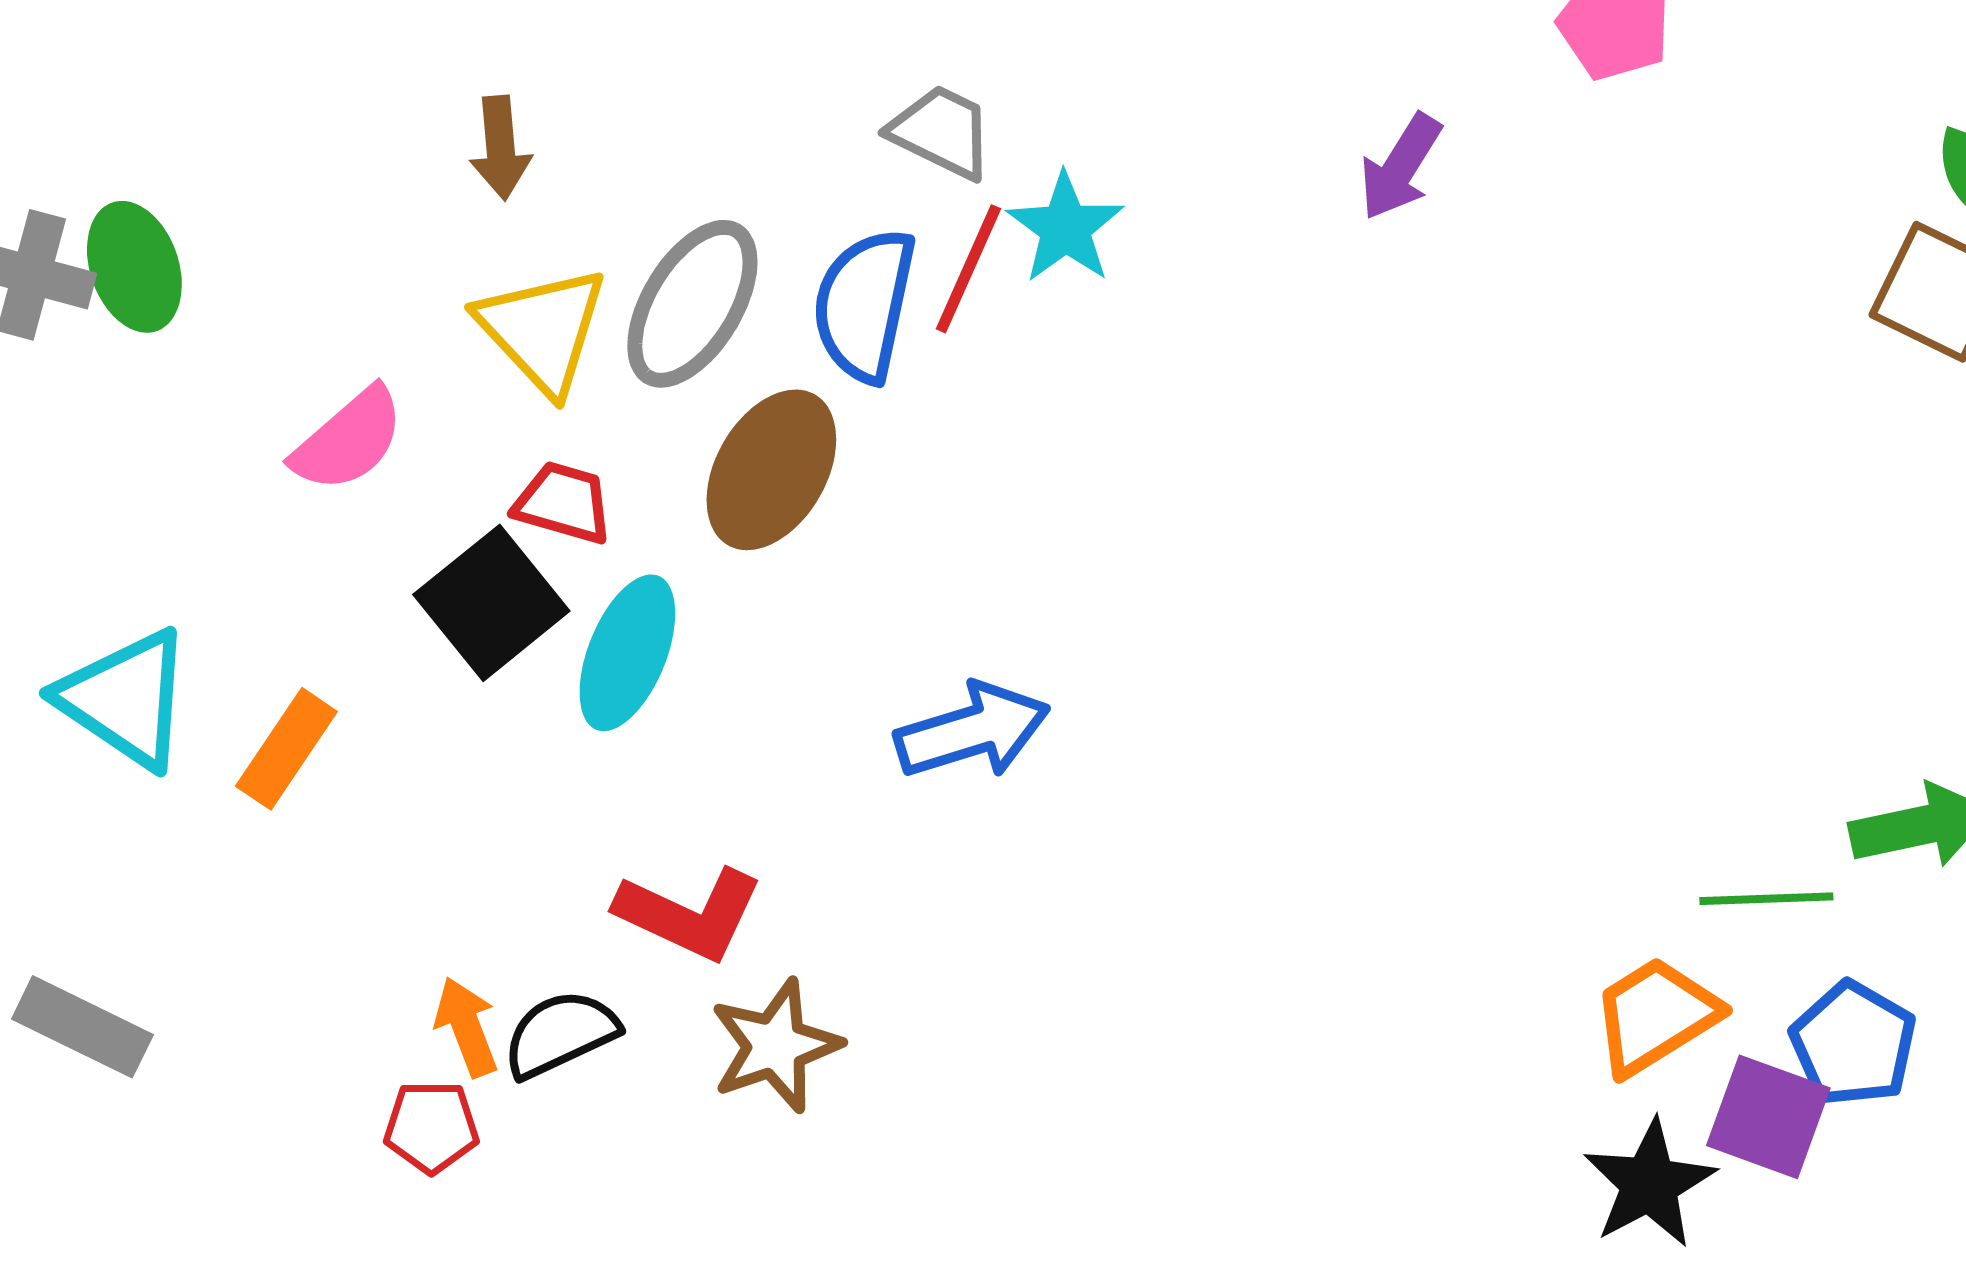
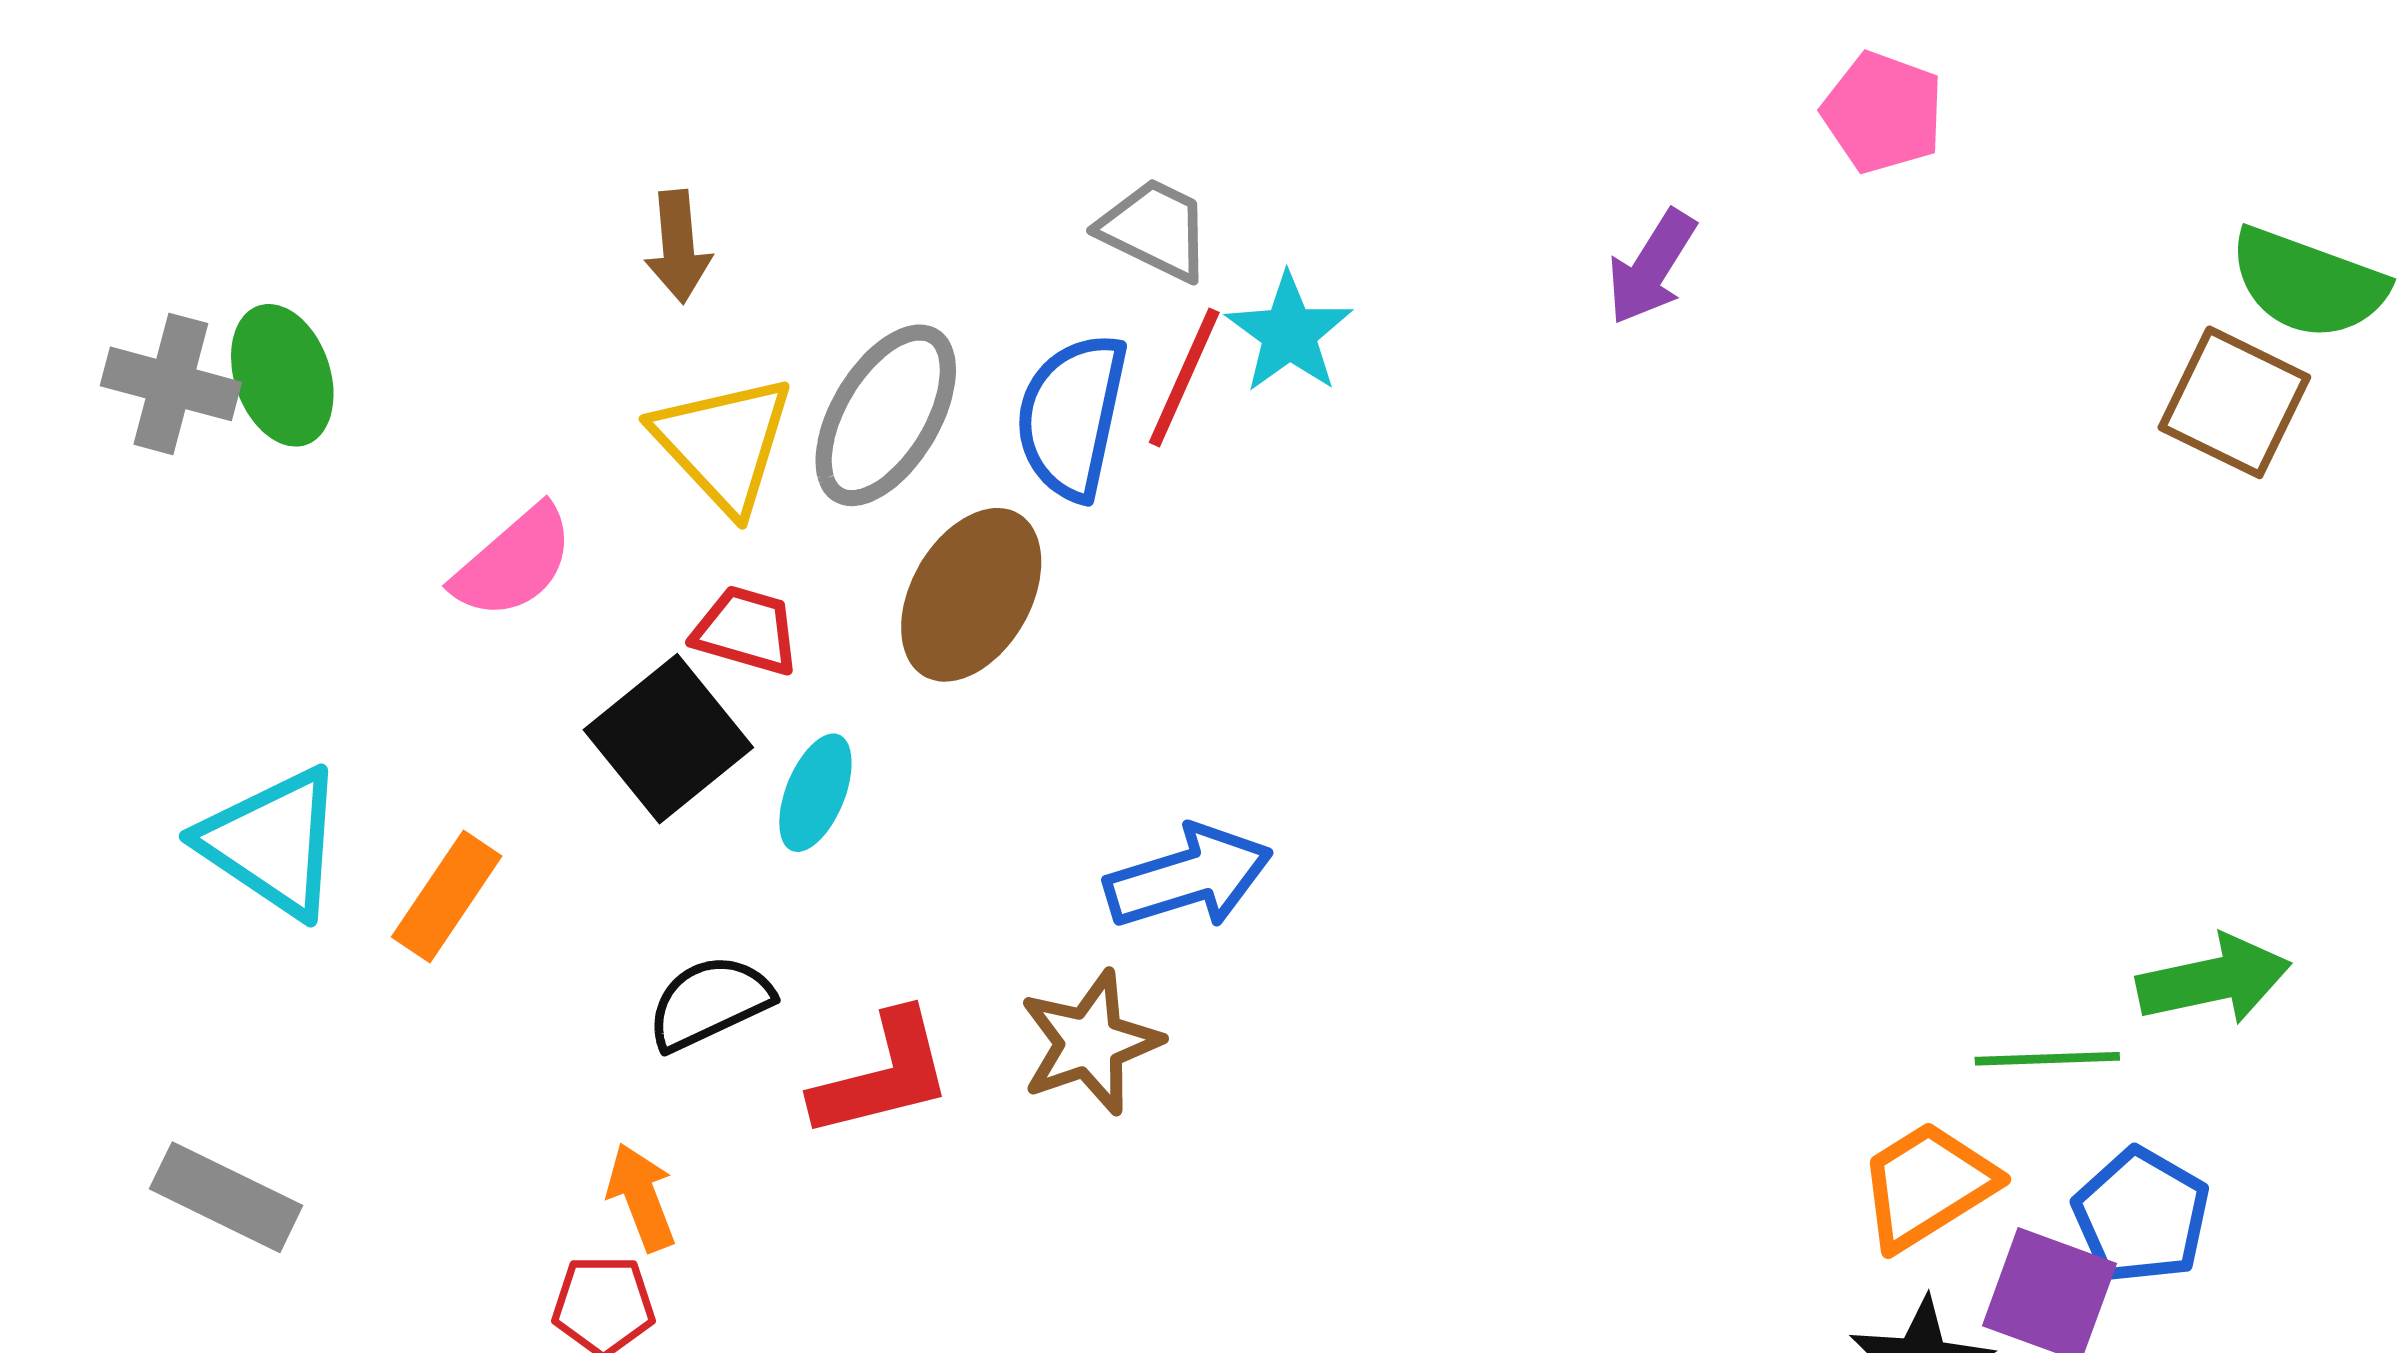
cyan ellipse: (627, 653) -> (815, 793), size x0.7
red L-shape: (689, 914) -> (883, 1075), turned -39
black semicircle: (560, 1034) -> (709, 1003), moved
brown star: (775, 1046) -> (1090, 1043), moved

